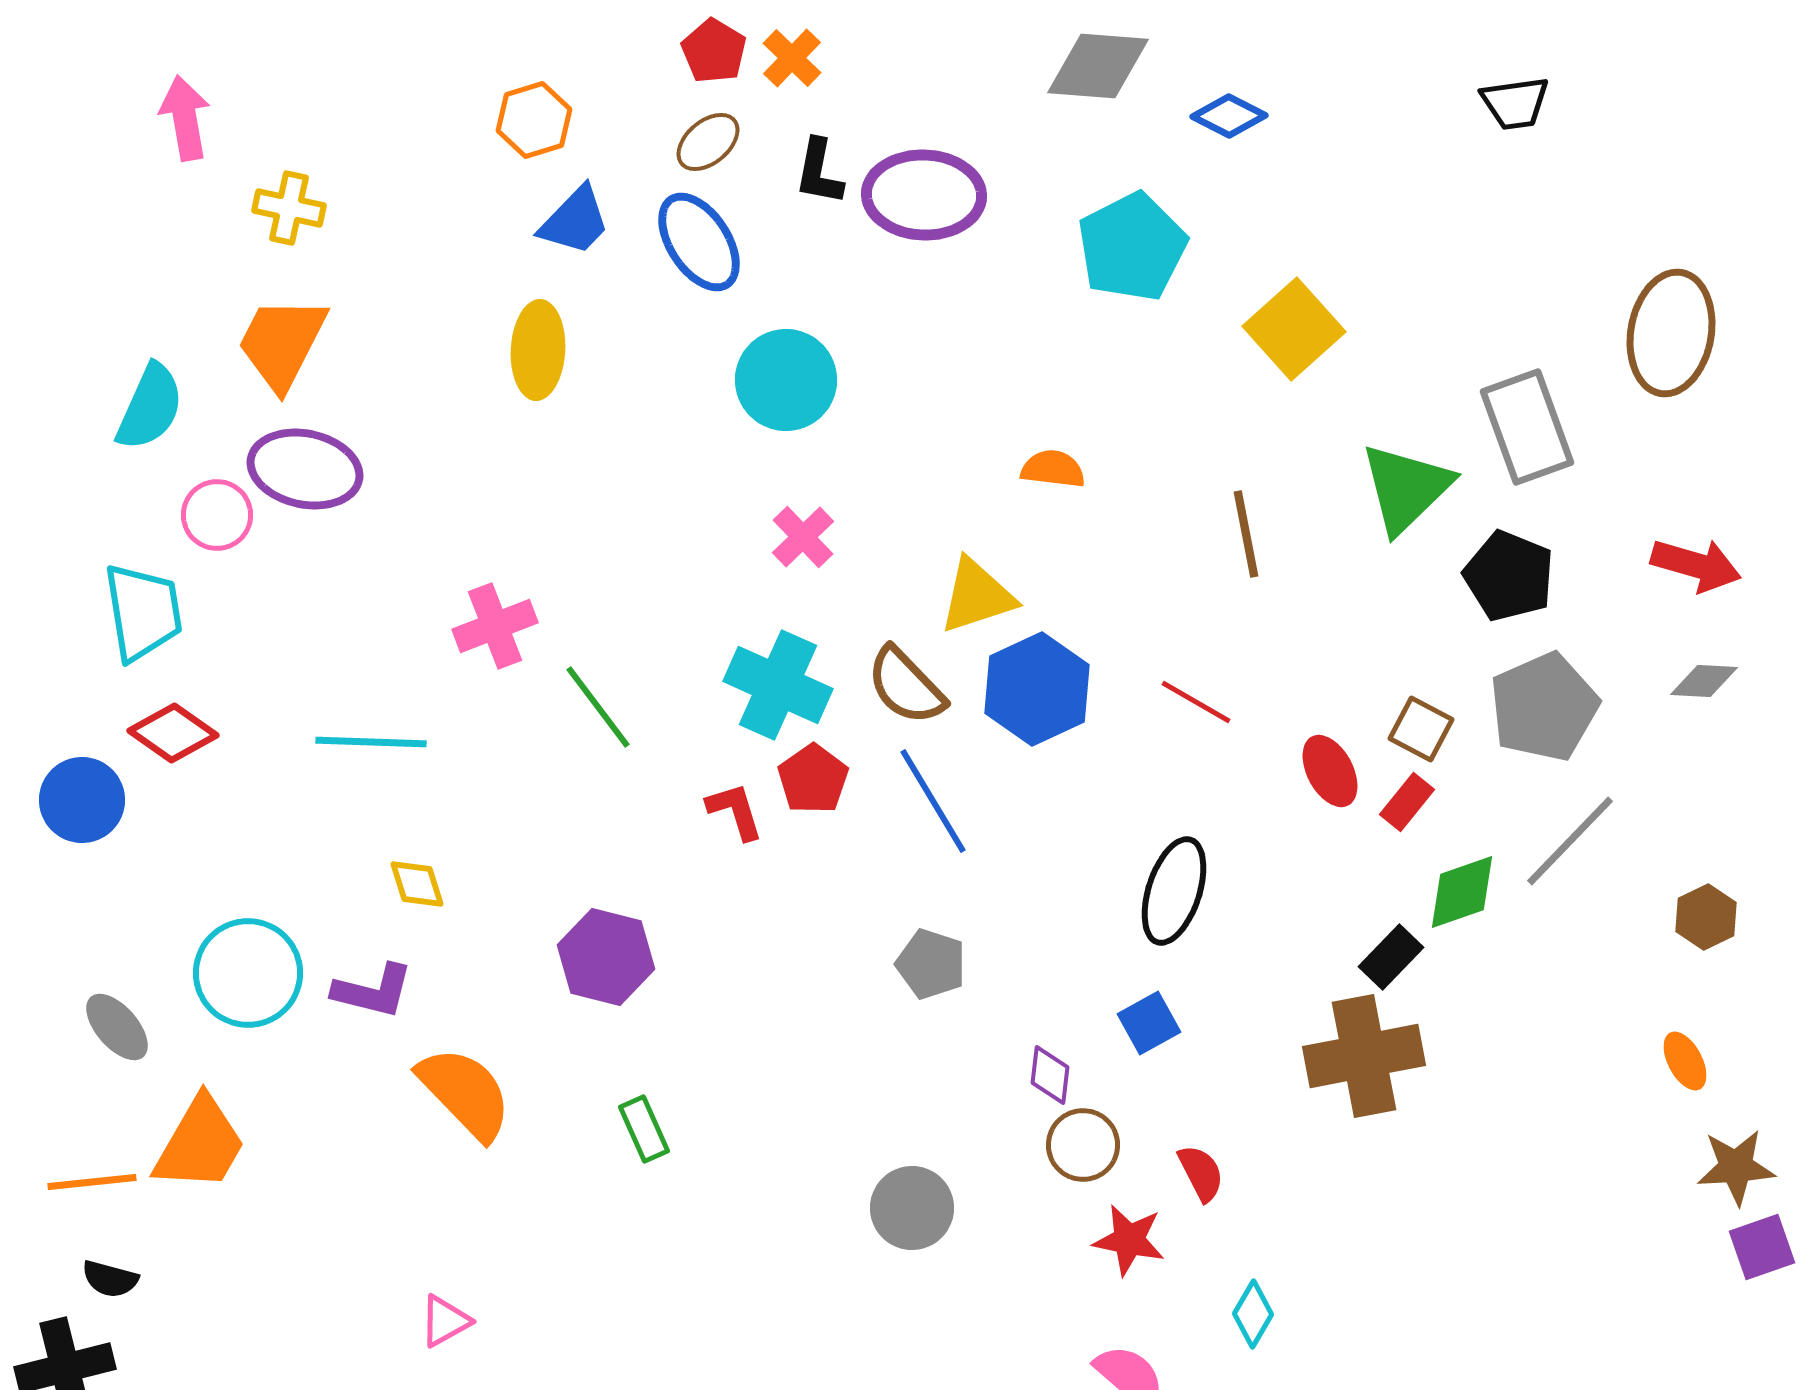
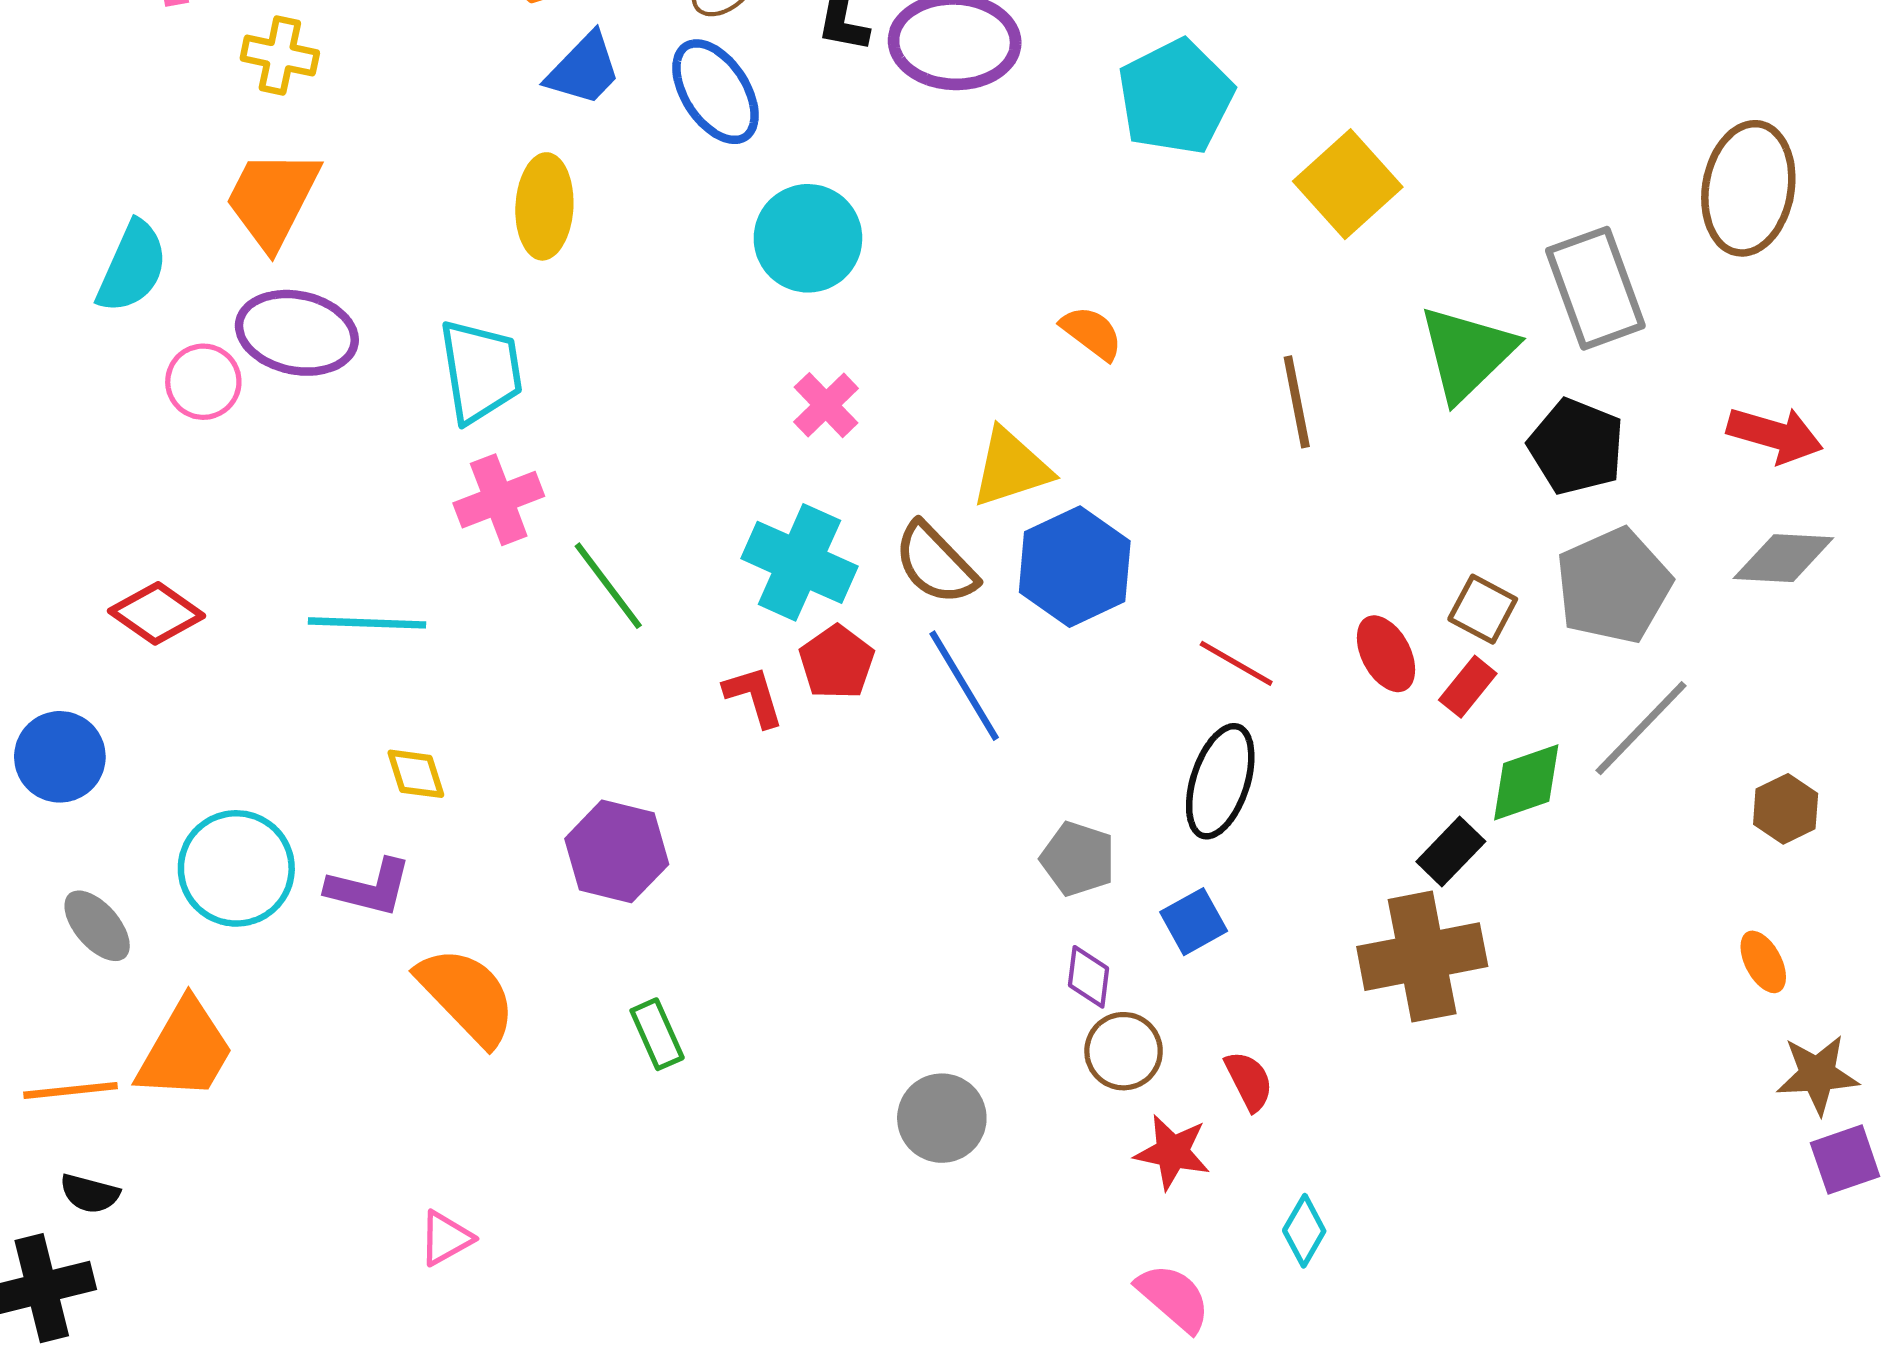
orange semicircle: (1053, 469) -> (1092, 333), turned 30
cyan trapezoid: (143, 612) -> (481, 371), moved
gray diamond: (1704, 681) -> (1783, 558), size x1.4
red line: (1196, 702) -> (1236, 663), moved
blue circle: (82, 800) -> (60, 757), moved
gray pentagon: (931, 964) -> (1078, 859), moved

